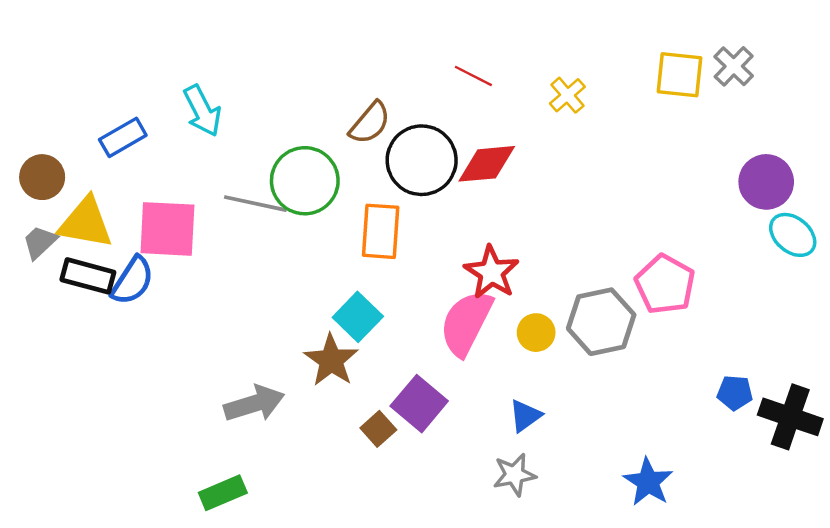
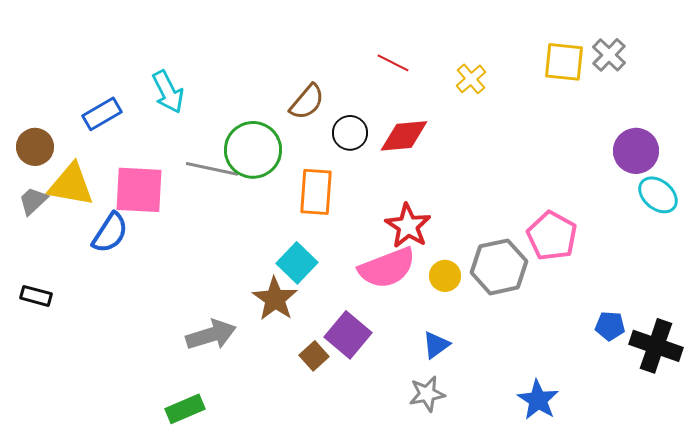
black circle: (422, 160) -> (350, 133), size x0.6
black rectangle: (88, 276) -> (36, 296), moved, size x0.7
pink semicircle: (466, 323) -> (387, 268), turned -138

